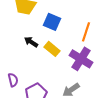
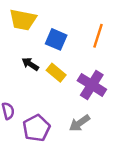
orange line: (86, 32) -> (98, 36), moved

